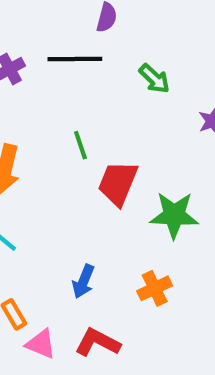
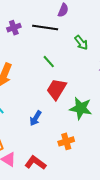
green line: (80, 145) -> (49, 62), moved, turned -32
blue arrow: (83, 281) -> (36, 118), moved

